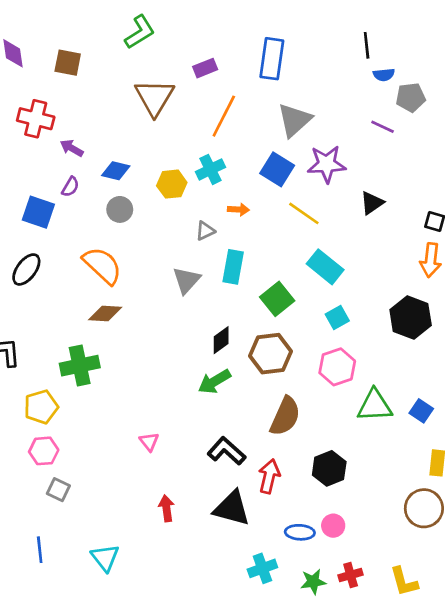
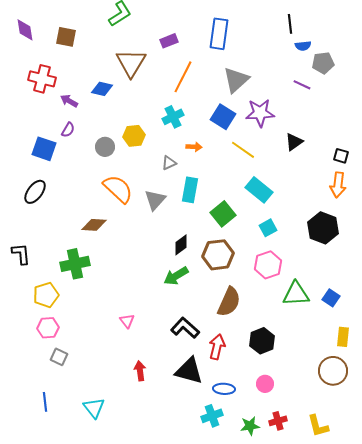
blue diamond: (116, 171) -> (102, 89), moved
yellow hexagon: (172, 184) -> (134, 136), moved
orange semicircle: (102, 265) -> (118, 189), moved
blue ellipse: (300, 532) -> (224, 389), moved

